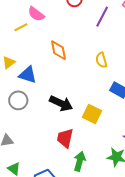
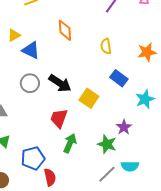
gray circle: (18, 100) -> (30, 83), moved

